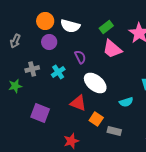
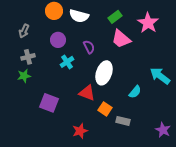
purple circle: (49, 42) -> (58, 40), moved
gray cross: (32, 69) -> (28, 57), moved
white ellipse: (95, 83) -> (104, 73), turned 70
cyan semicircle: (126, 102) -> (135, 92), turned -32

